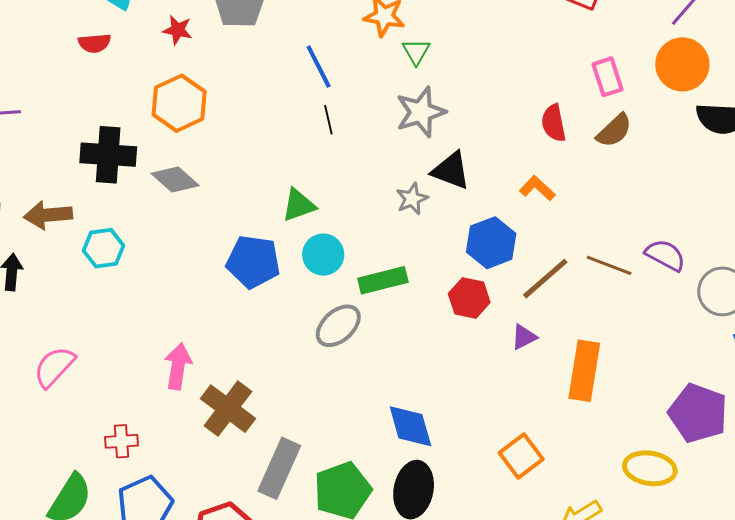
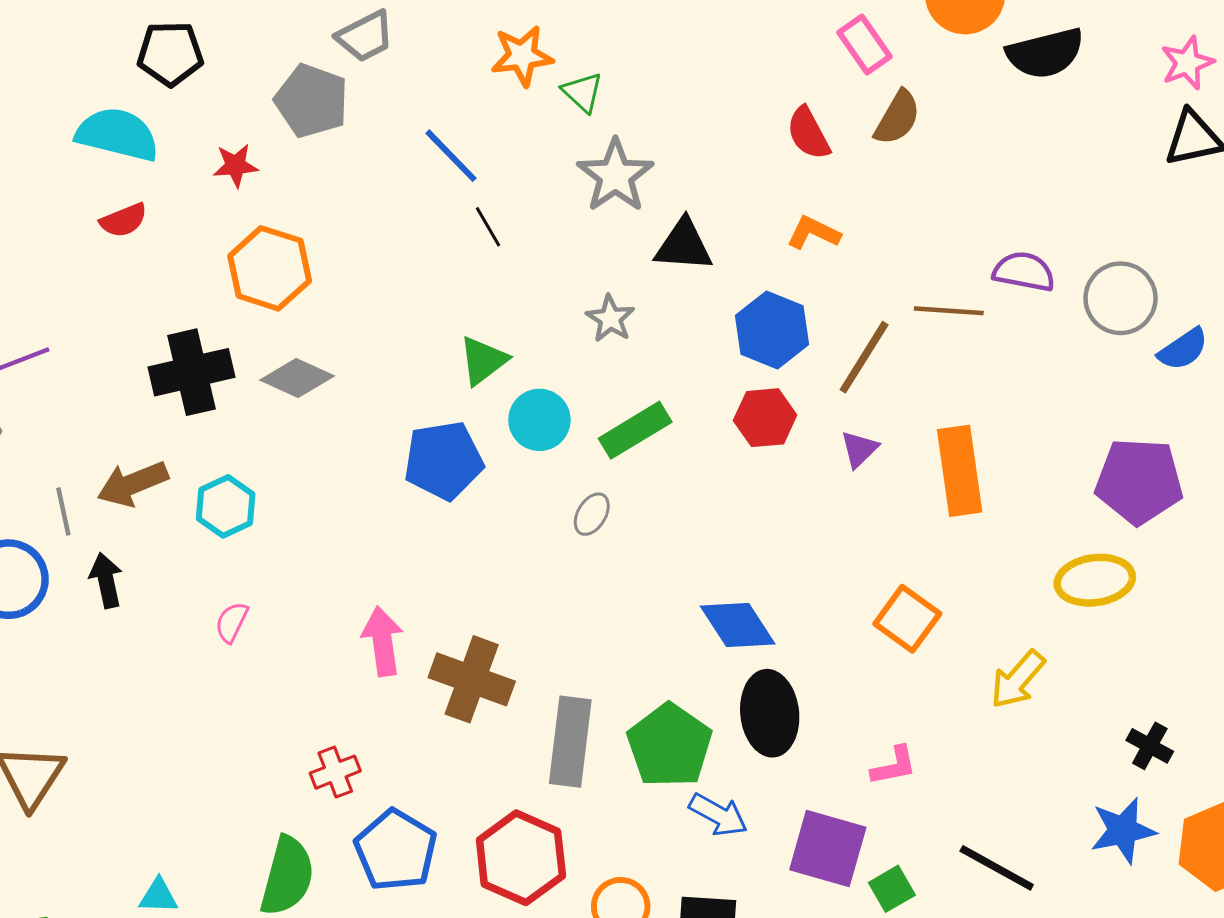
gray star: (412, 199) -> (610, 319), moved
gray ellipse: (338, 326) -> (592, 514), size x0.6
pink semicircle: (54, 367) -> (232, 622), moved, size x0.6

